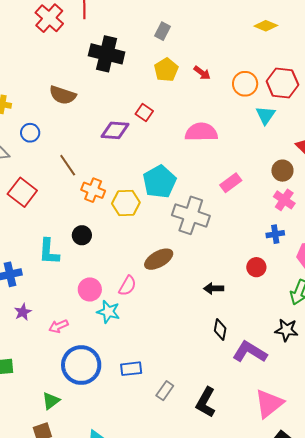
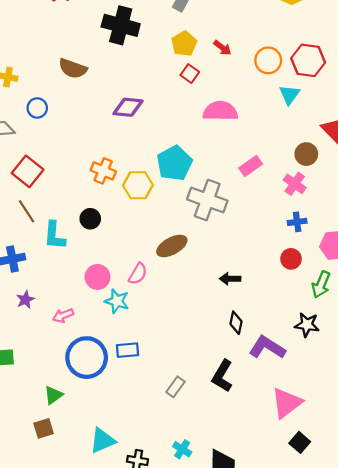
red square: (144, 113) -> (190, 74), moved
brown line: (68, 165) -> (26, 211), moved
pink cross: (284, 200) -> (295, 184), moved
red circle: (256, 267) -> (291, 259), moved
blue rectangle: (131, 369) -> (128, 350), moved
black L-shape: (206, 402) -> (222, 376), moved

